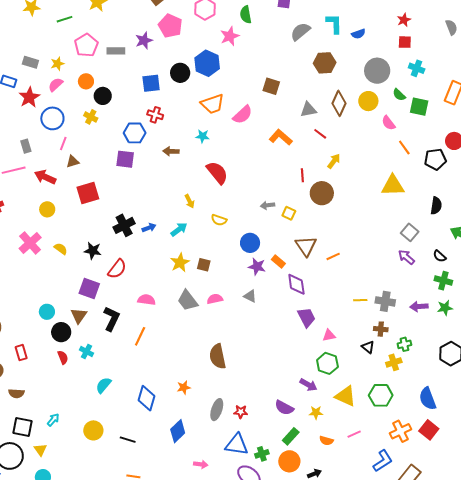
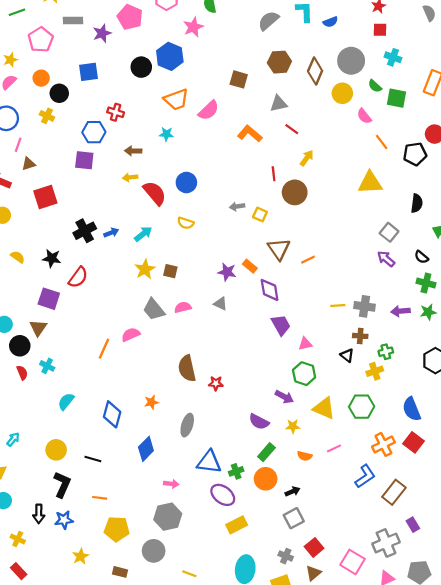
gray rectangle: (116, 51) -> (73, 21), moved
brown hexagon: (325, 63) -> (279, 62), moved
blue square: (151, 83) -> (89, 72), moved
brown diamond: (339, 103) -> (315, 71), moved
red semicircle: (217, 173) -> (155, 193), moved
yellow arrow: (190, 201) -> (130, 177), moved, turned 112
blue circle: (250, 243) -> (186, 183), moved
pink semicircle: (146, 300) -> (131, 334), moved, turned -30
black L-shape: (112, 319) -> (62, 484), moved
red star: (241, 412) -> (216, 383), moved

